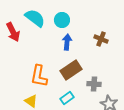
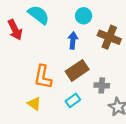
cyan circle: (62, 20) -> (84, 16), moved
brown cross: (101, 39) -> (109, 37), size x1.5

